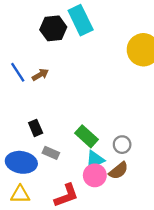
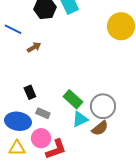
blue line: (18, 72) -> (13, 29), moved, turned -30
gray circle: (122, 145) -> (103, 106), size x1.6
pink circle: (95, 175) -> (41, 138), moved

